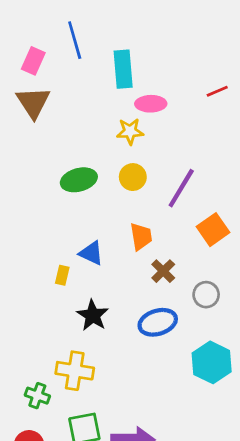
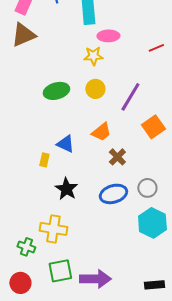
red line: (217, 91) -> (156, 48), moved
brown triangle: (33, 102) -> (23, 35), turned 40
orange trapezoid: (141, 237) -> (101, 132), turned 60
gray circle: (206, 295) -> (147, 188), moved

